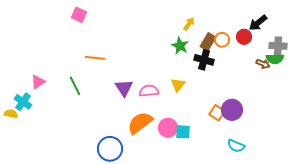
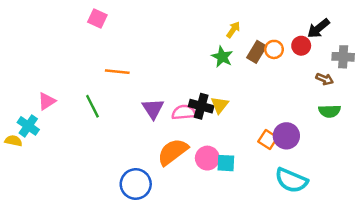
green semicircle: (275, 59) -> (330, 111), moved
black cross: (204, 60) -> (201, 106), moved
cyan semicircle: (236, 146) -> (291, 180), size x1.5

